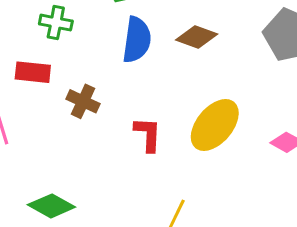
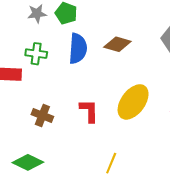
green cross: (56, 23) -> (36, 54), moved
brown cross: (83, 101) -> (42, 115), moved

